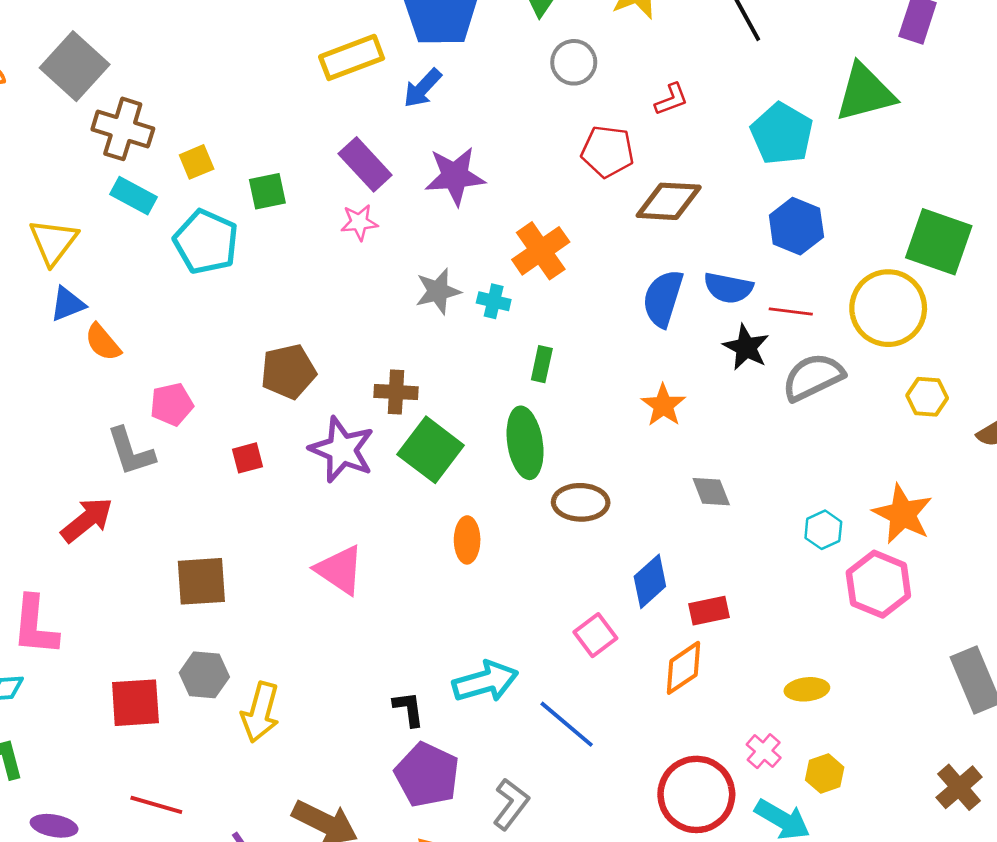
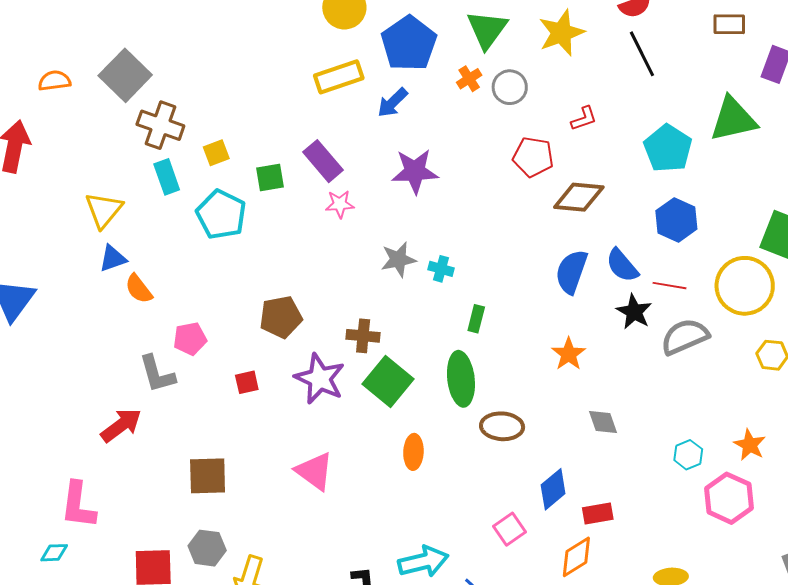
purple rectangle: (365, 164) -> (323, 161), moved
cyan rectangle: (134, 196) -> (167, 177), turned 40
orange cross: (541, 251) -> (469, 79), moved, size x0.6
blue semicircle: (728, 288) -> (622, 265), turned 36
orange star: (903, 514) -> (750, 445), size x0.7

